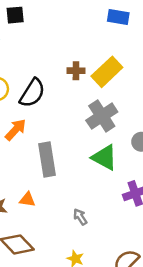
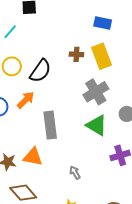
blue rectangle: (118, 17) -> (103, 23), moved
yellow rectangle: (107, 72) -> (101, 56), turned -70
orange triangle: (27, 200) -> (33, 157), size x1.5

